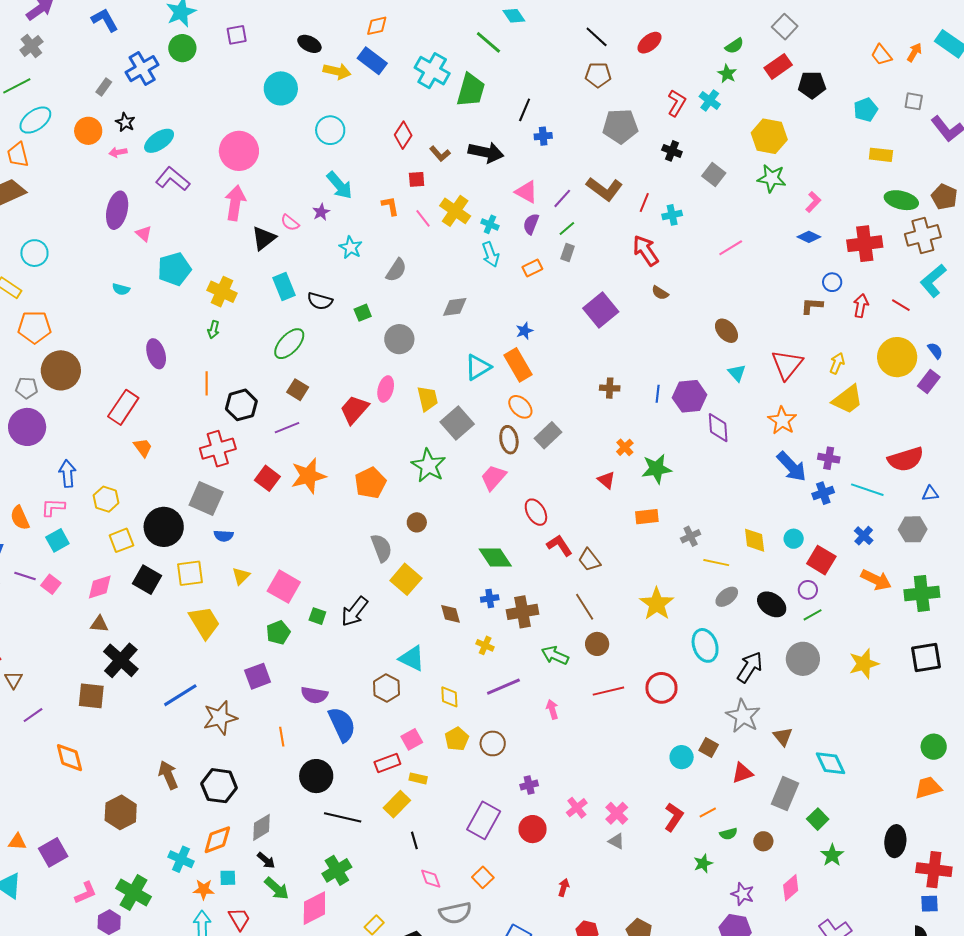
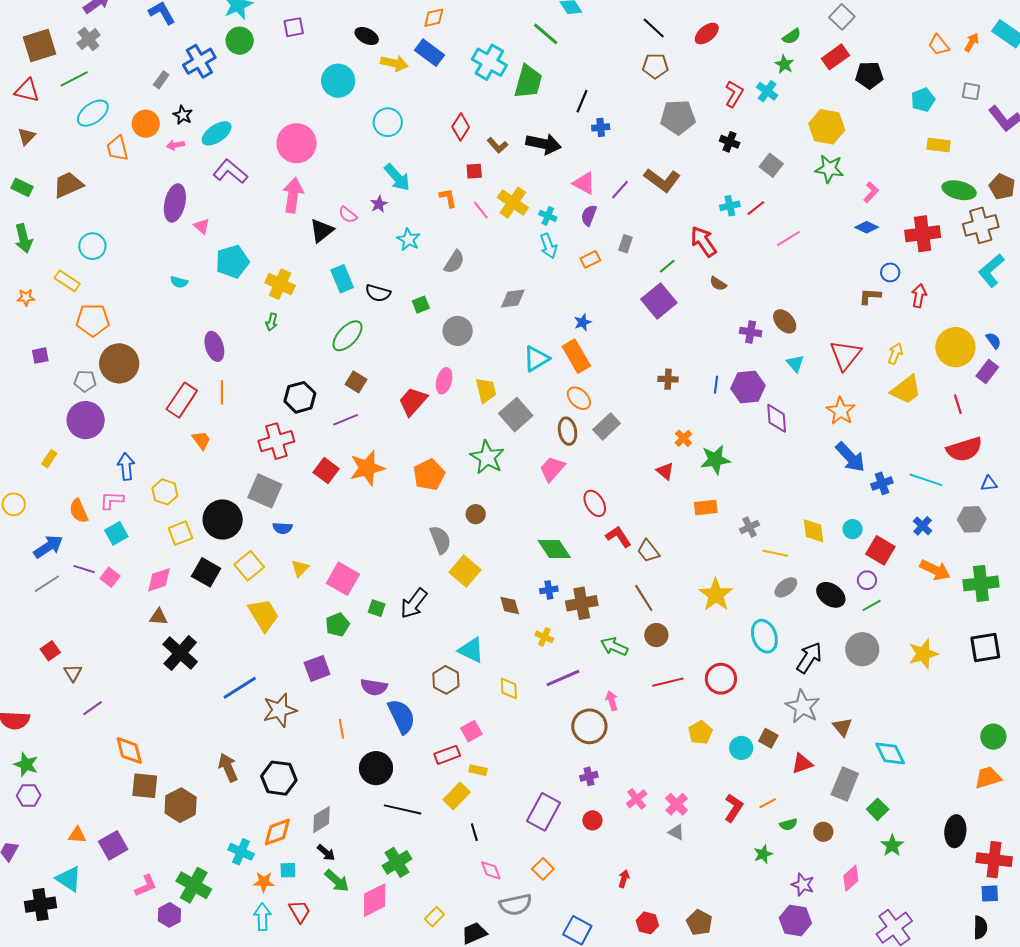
orange trapezoid: (18, 155) -> (117, 148), moved
red line: (644, 203) -> (756, 208), moved, turned 30
green line: (567, 228) -> (667, 266), moved
red line: (901, 305) -> (958, 404), moved, turned 42
orange line: (207, 383) -> (222, 392), moved
purple cross: (829, 458) -> (751, 332), moved
yellow square: (190, 573) -> (249, 566), turned -32
brown square: (91, 696) -> (145, 786), moved
yellow pentagon: (457, 739) -> (700, 733), moved
brown circle: (493, 743) -> (589, 726), moved, size x1.4
red circle: (533, 829) -> (592, 820), size x0.7

